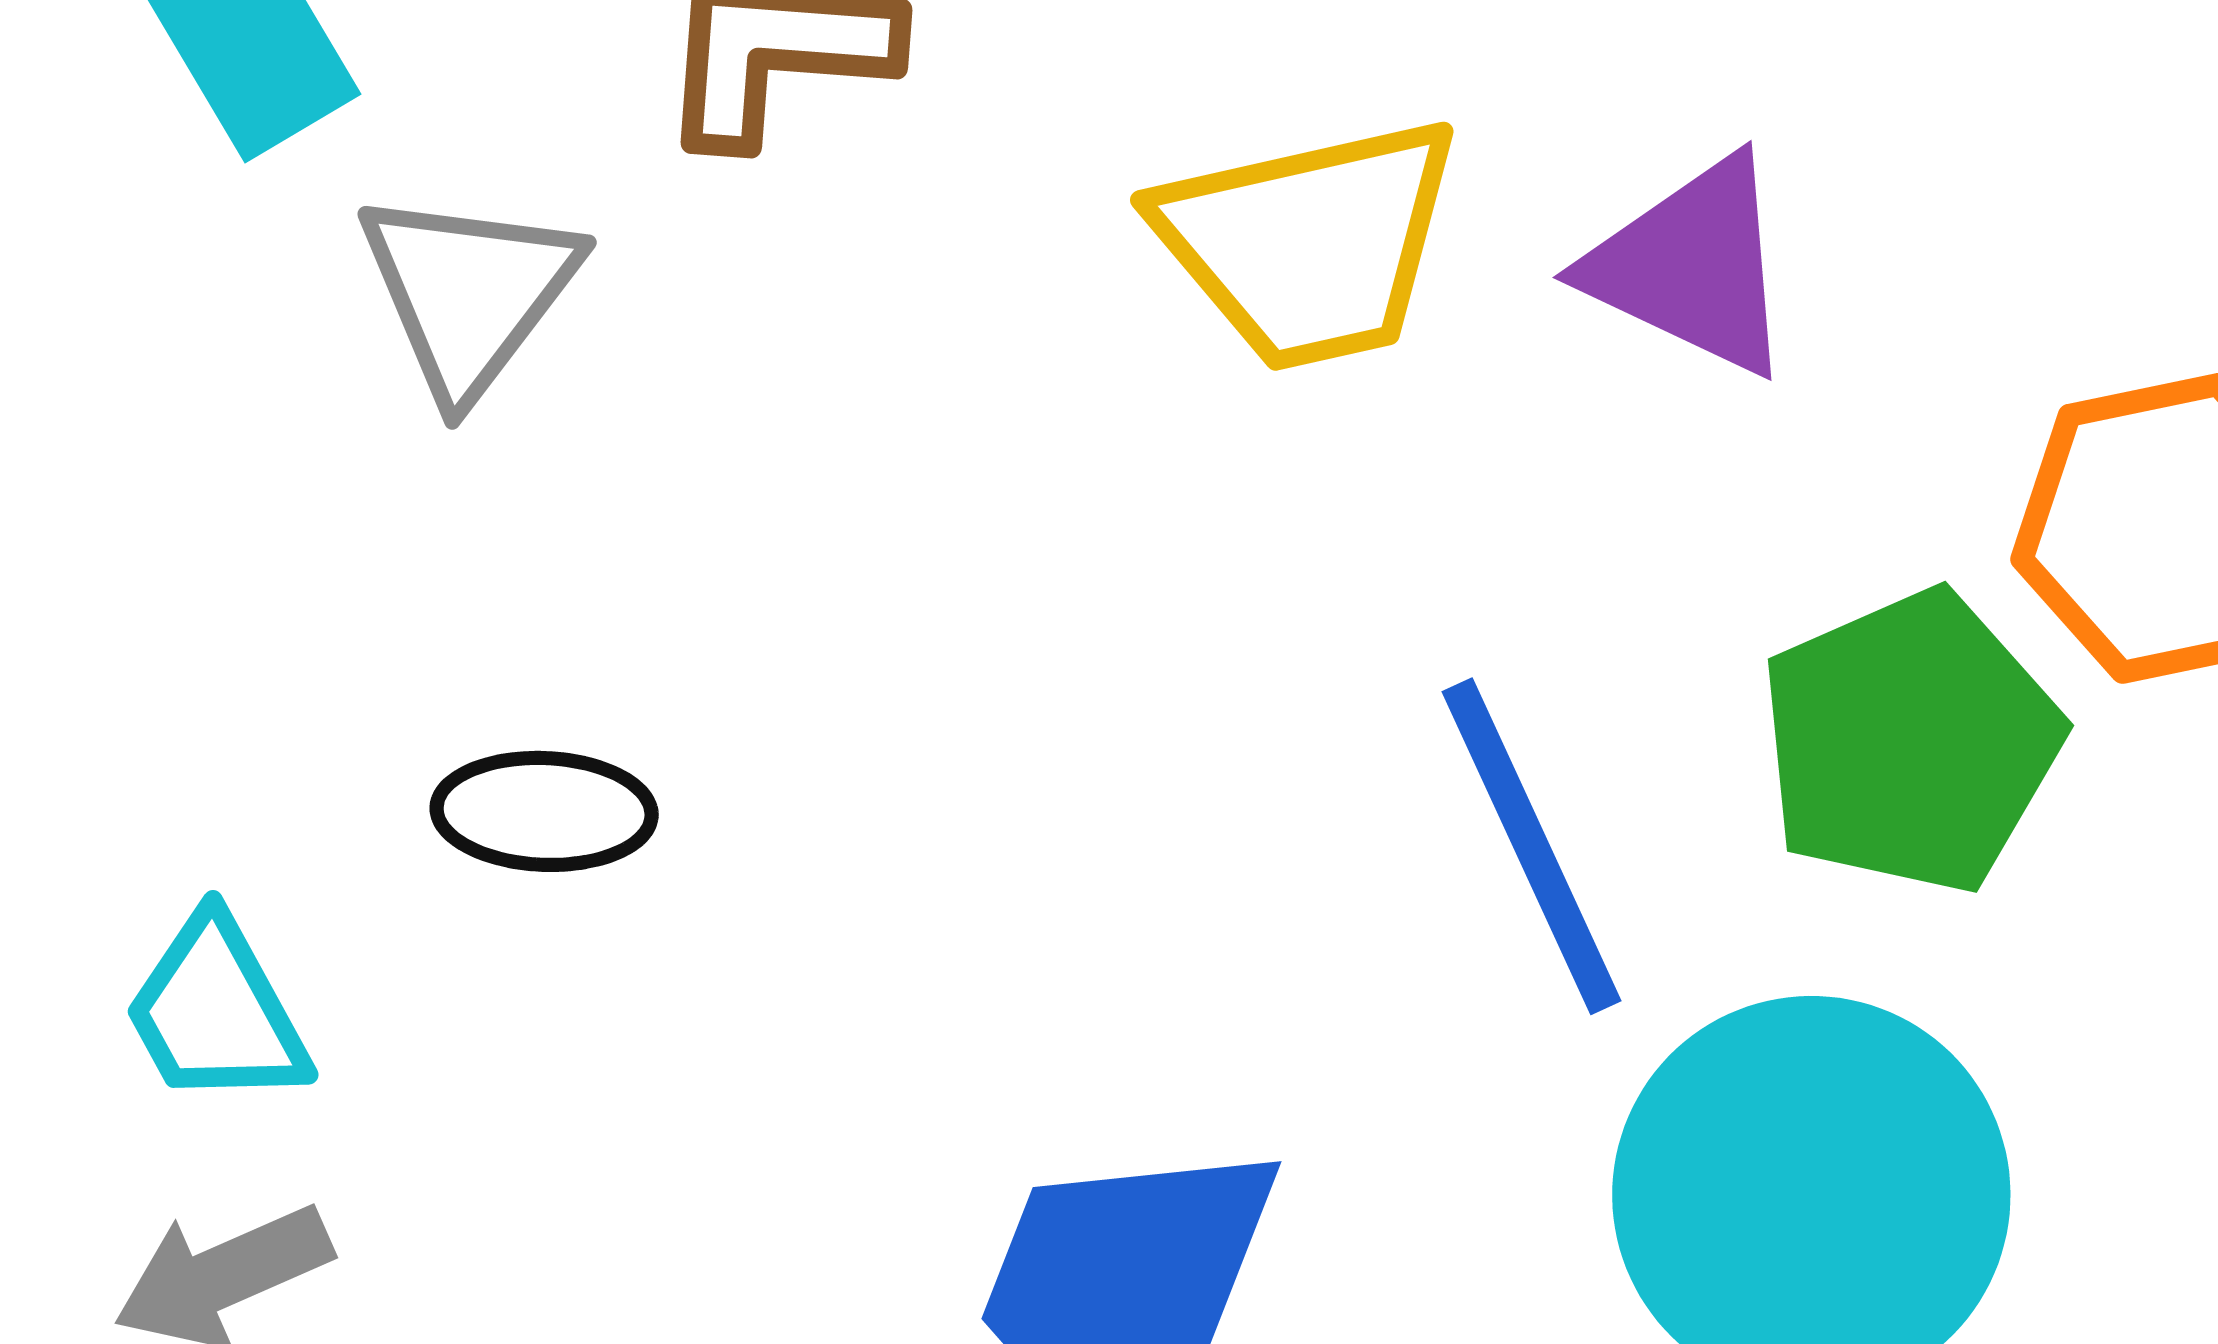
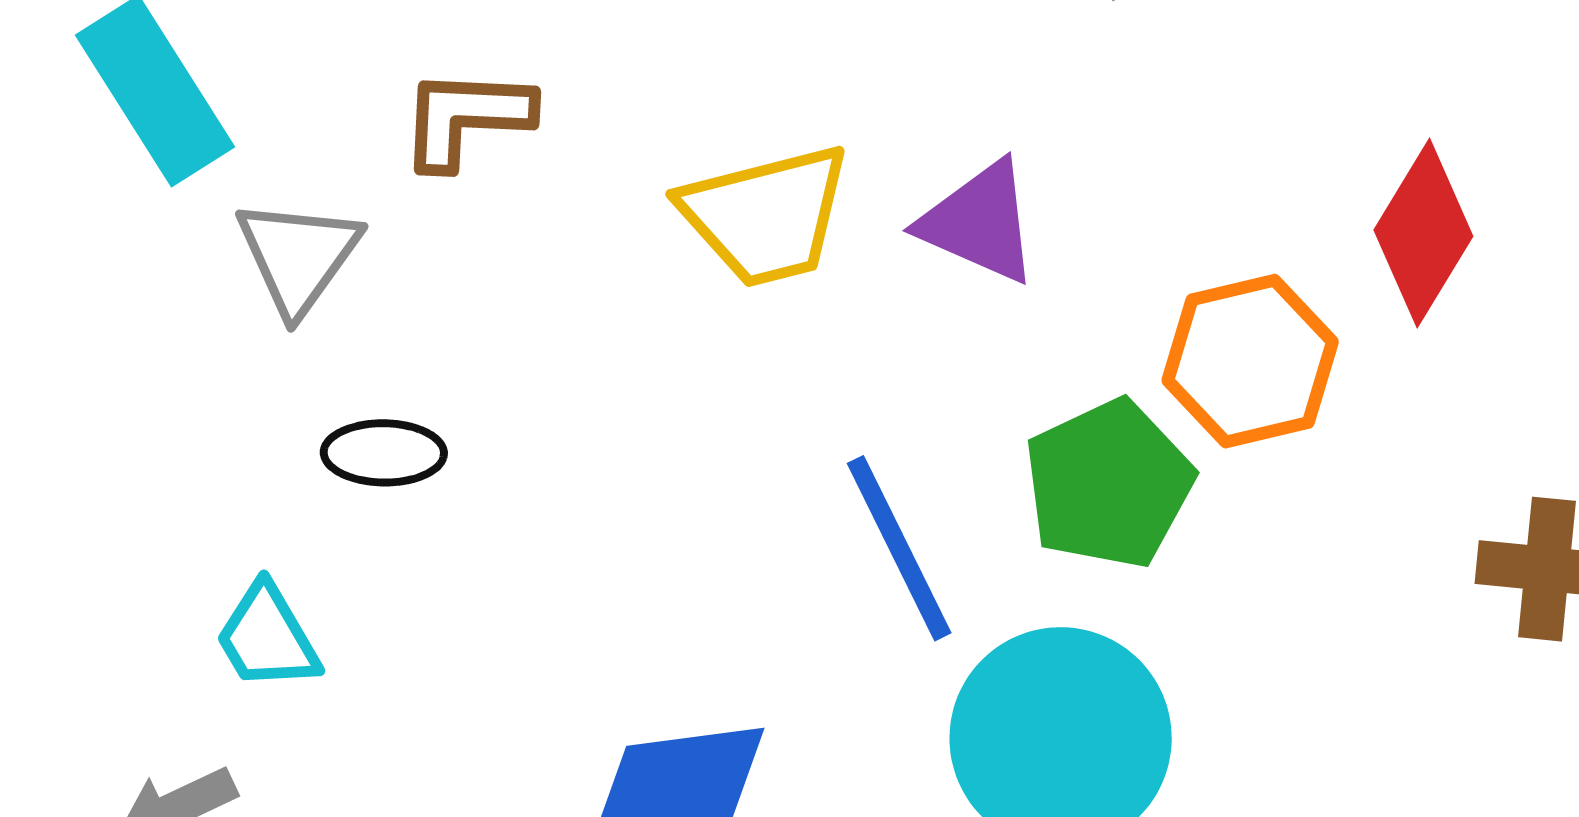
black ellipse: (544, 811) -> (384, 453), moved
cyan trapezoid: (216, 1012) -> (267, 637), moved

